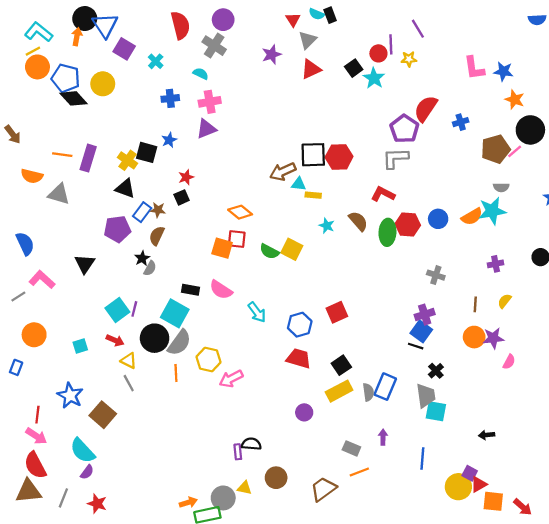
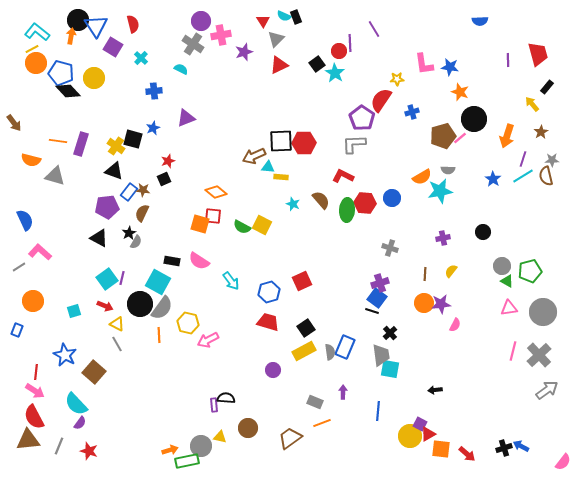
red semicircle: (180, 25) -> (133, 24), moved, size x0.7
yellow star: (409, 59) -> (397, 79), moved
pink cross: (210, 102) -> (221, 35), moved
orange semicircle: (472, 217) -> (422, 177), moved
black triangle: (85, 264) -> (99, 238), moved, turned -36

